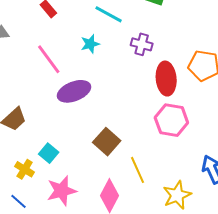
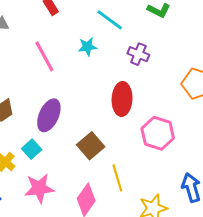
red ellipse: (166, 79) -> (122, 99), moved
purple ellipse: (74, 91) -> (49, 115), moved, turned -52

